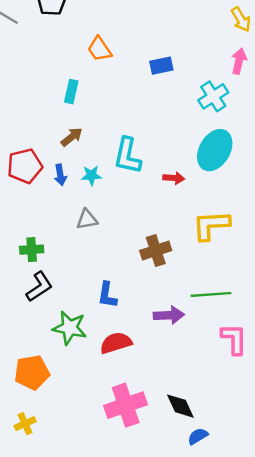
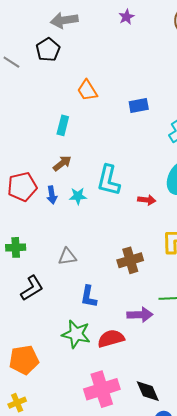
gray triangle: (87, 219) -> (67, 257), moved
green cross: (32, 250) -> (16, 247), moved
green star: (70, 328) -> (76, 334), moved
red semicircle: (116, 343) -> (111, 339), moved

